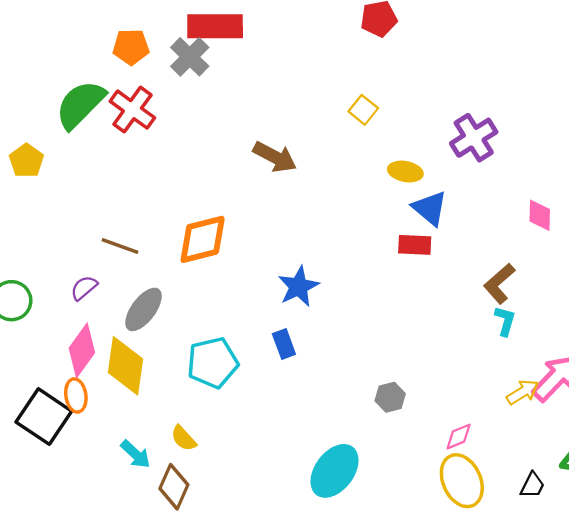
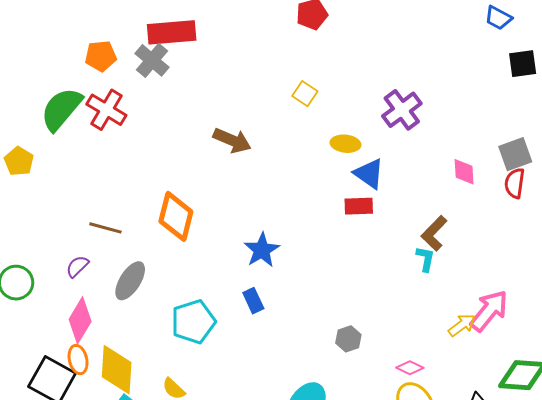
orange diamond: (203, 239) -> (176, 216), turned -57
cyan L-shape: (505, 321) -> (425, 259), moved
yellow diamond: (126, 366) -> (117, 370), moved
pink diamond: (459, 437) -> (410, 368), turned 52

